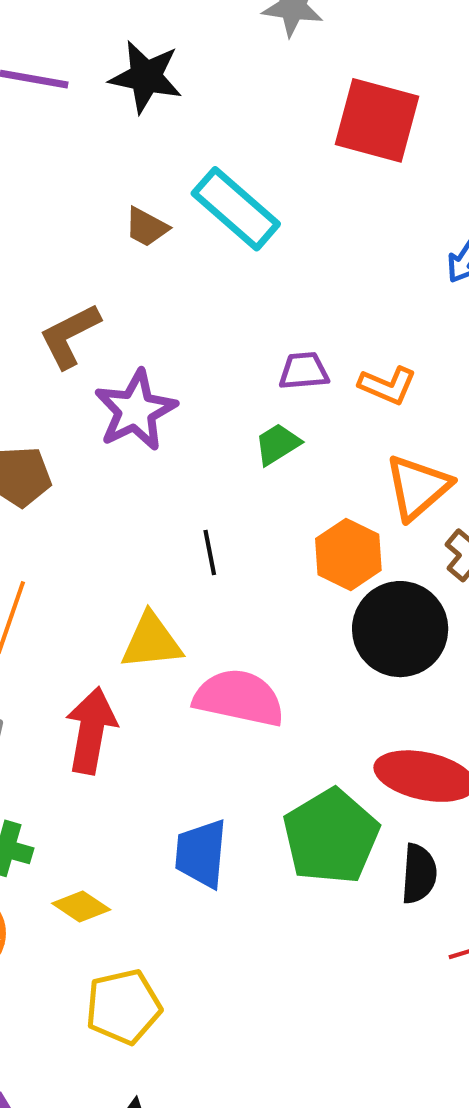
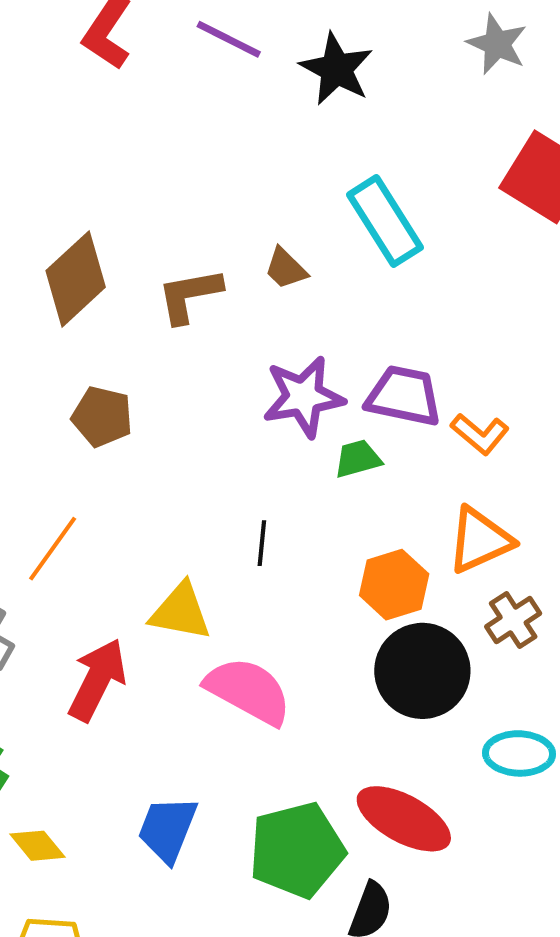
brown trapezoid: (146, 227) -> (286, 269), moved
purple trapezoid: (304, 371) -> (404, 396), size x1.5
purple star: (136, 410) -> (303, 397), moved

